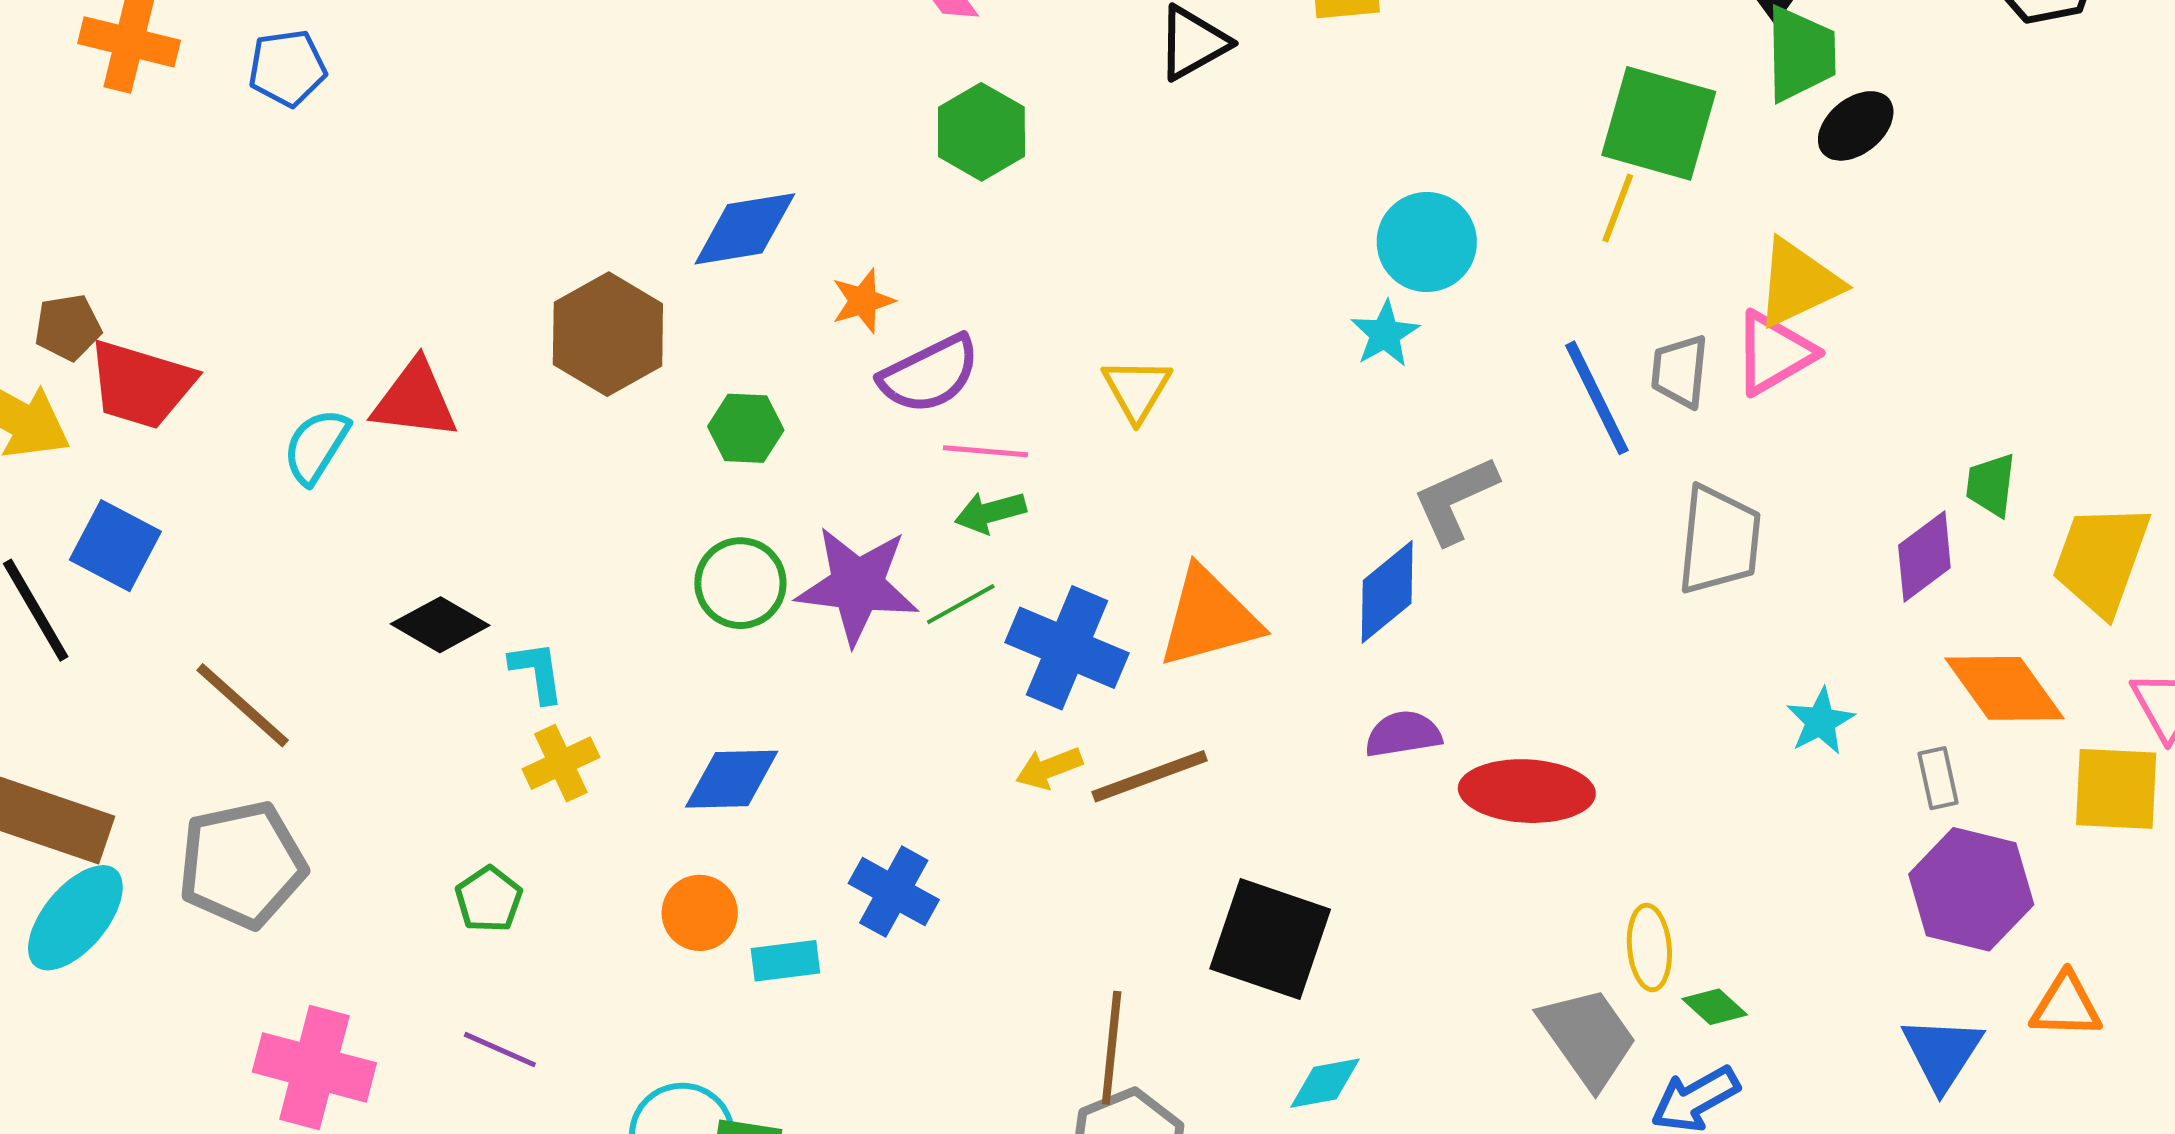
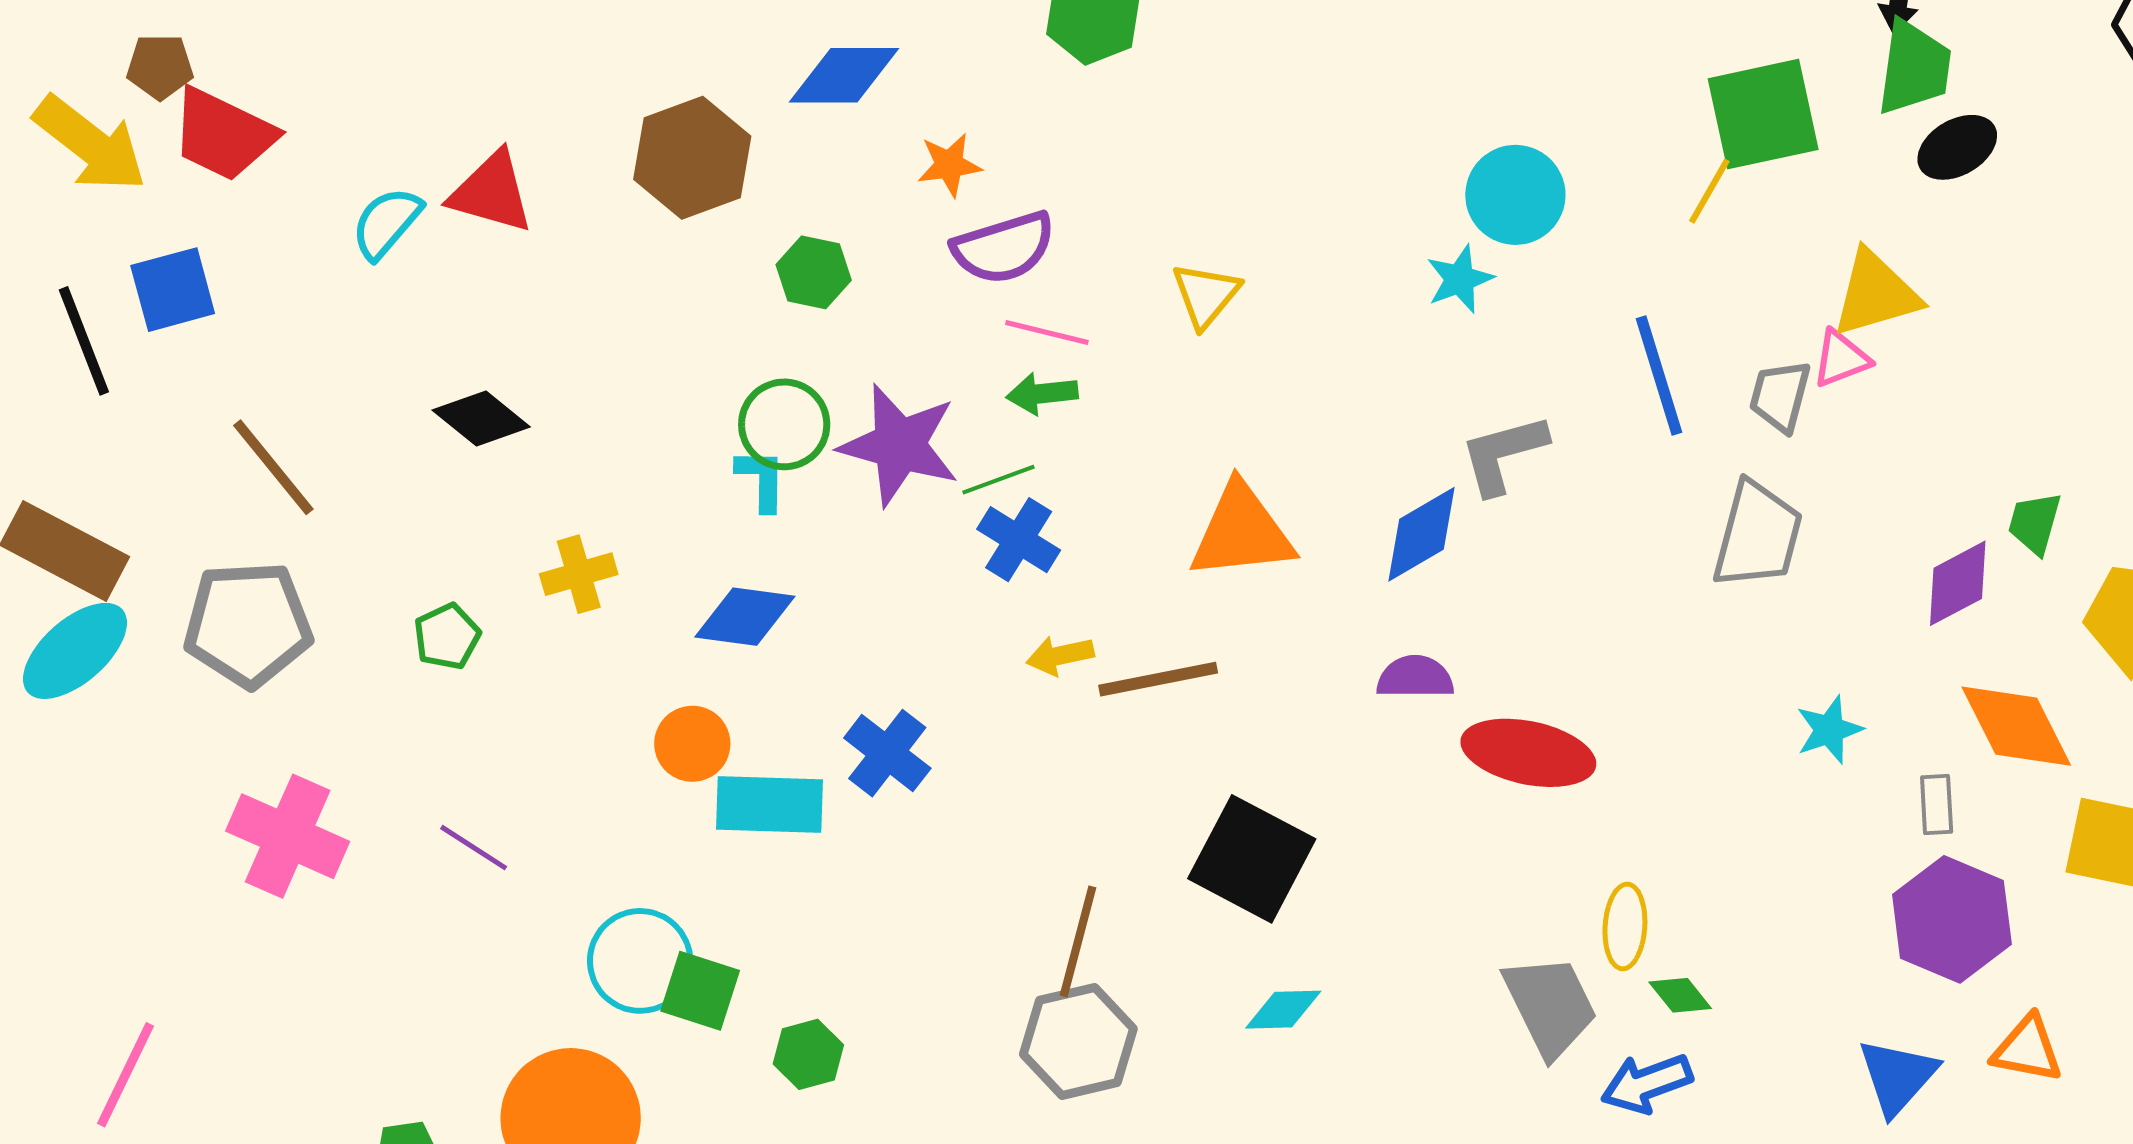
green square: (1659, 123) -> (1763, 114), turned -37
pink triangle: (1774, 353) -> (1841, 359), size x0.7
gray trapezoid: (1680, 371) -> (1780, 396), moved
blue square: (115, 546) -> (173, 290), turned 38
blue cross: (1067, 648) -> (1019, 540), moved, size x0.7
cyan L-shape: (537, 672) -> (761, 480), moved
green pentagon: (489, 899) -> (447, 637), moved
cyan rectangle: (785, 961) -> (770, 804), size x1.6

